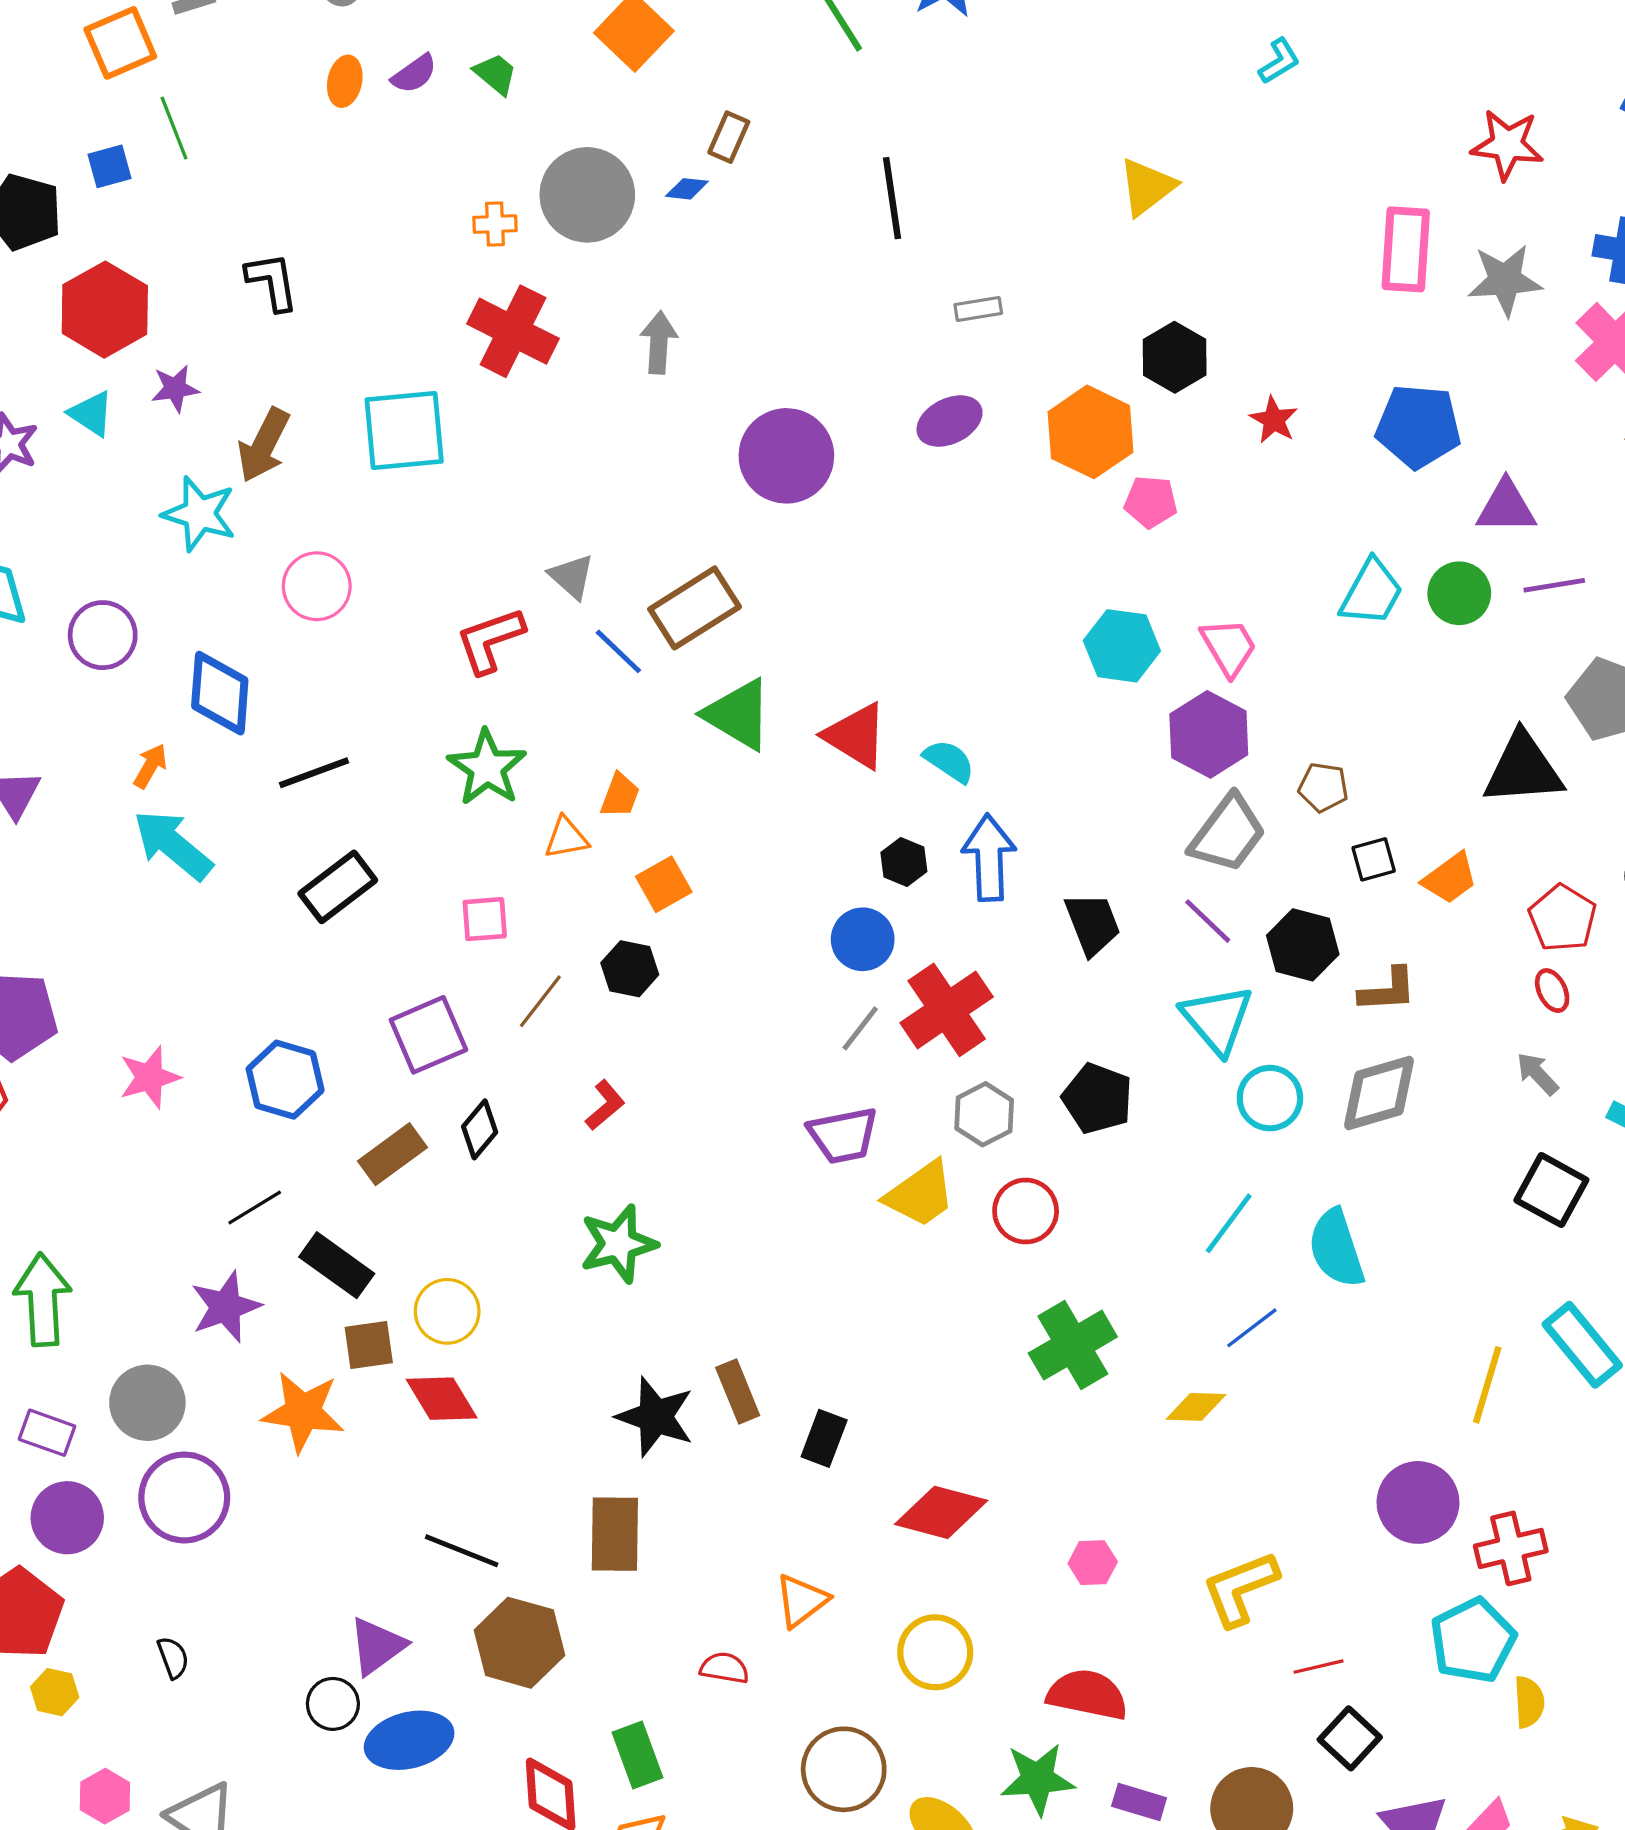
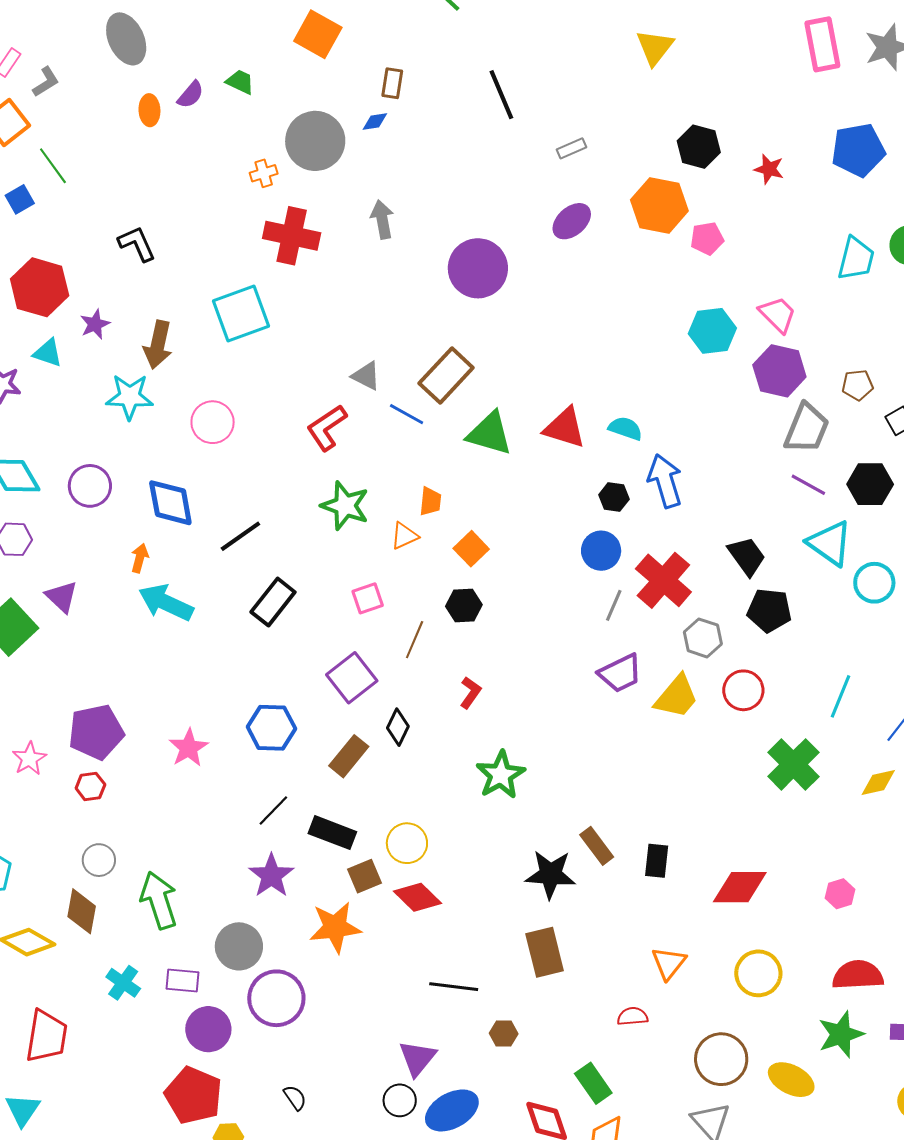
black trapezoid: (1093, 924) -> (747, 556), moved
cyan line: (1229, 1223) -> (840, 696), moved
brown hexagon: (519, 1643) -> (504, 1034), size x0.5

